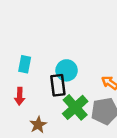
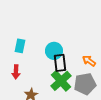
black rectangle: (58, 85) -> (60, 63), moved

